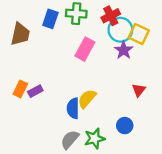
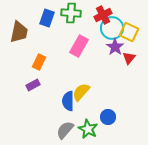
orange rectangle: (20, 89) -> (39, 62), moved
red triangle: (139, 90) -> (129, 58), moved
blue circle: (125, 126) -> (108, 117), moved
green star: (95, 138) -> (88, 129), turned -30

